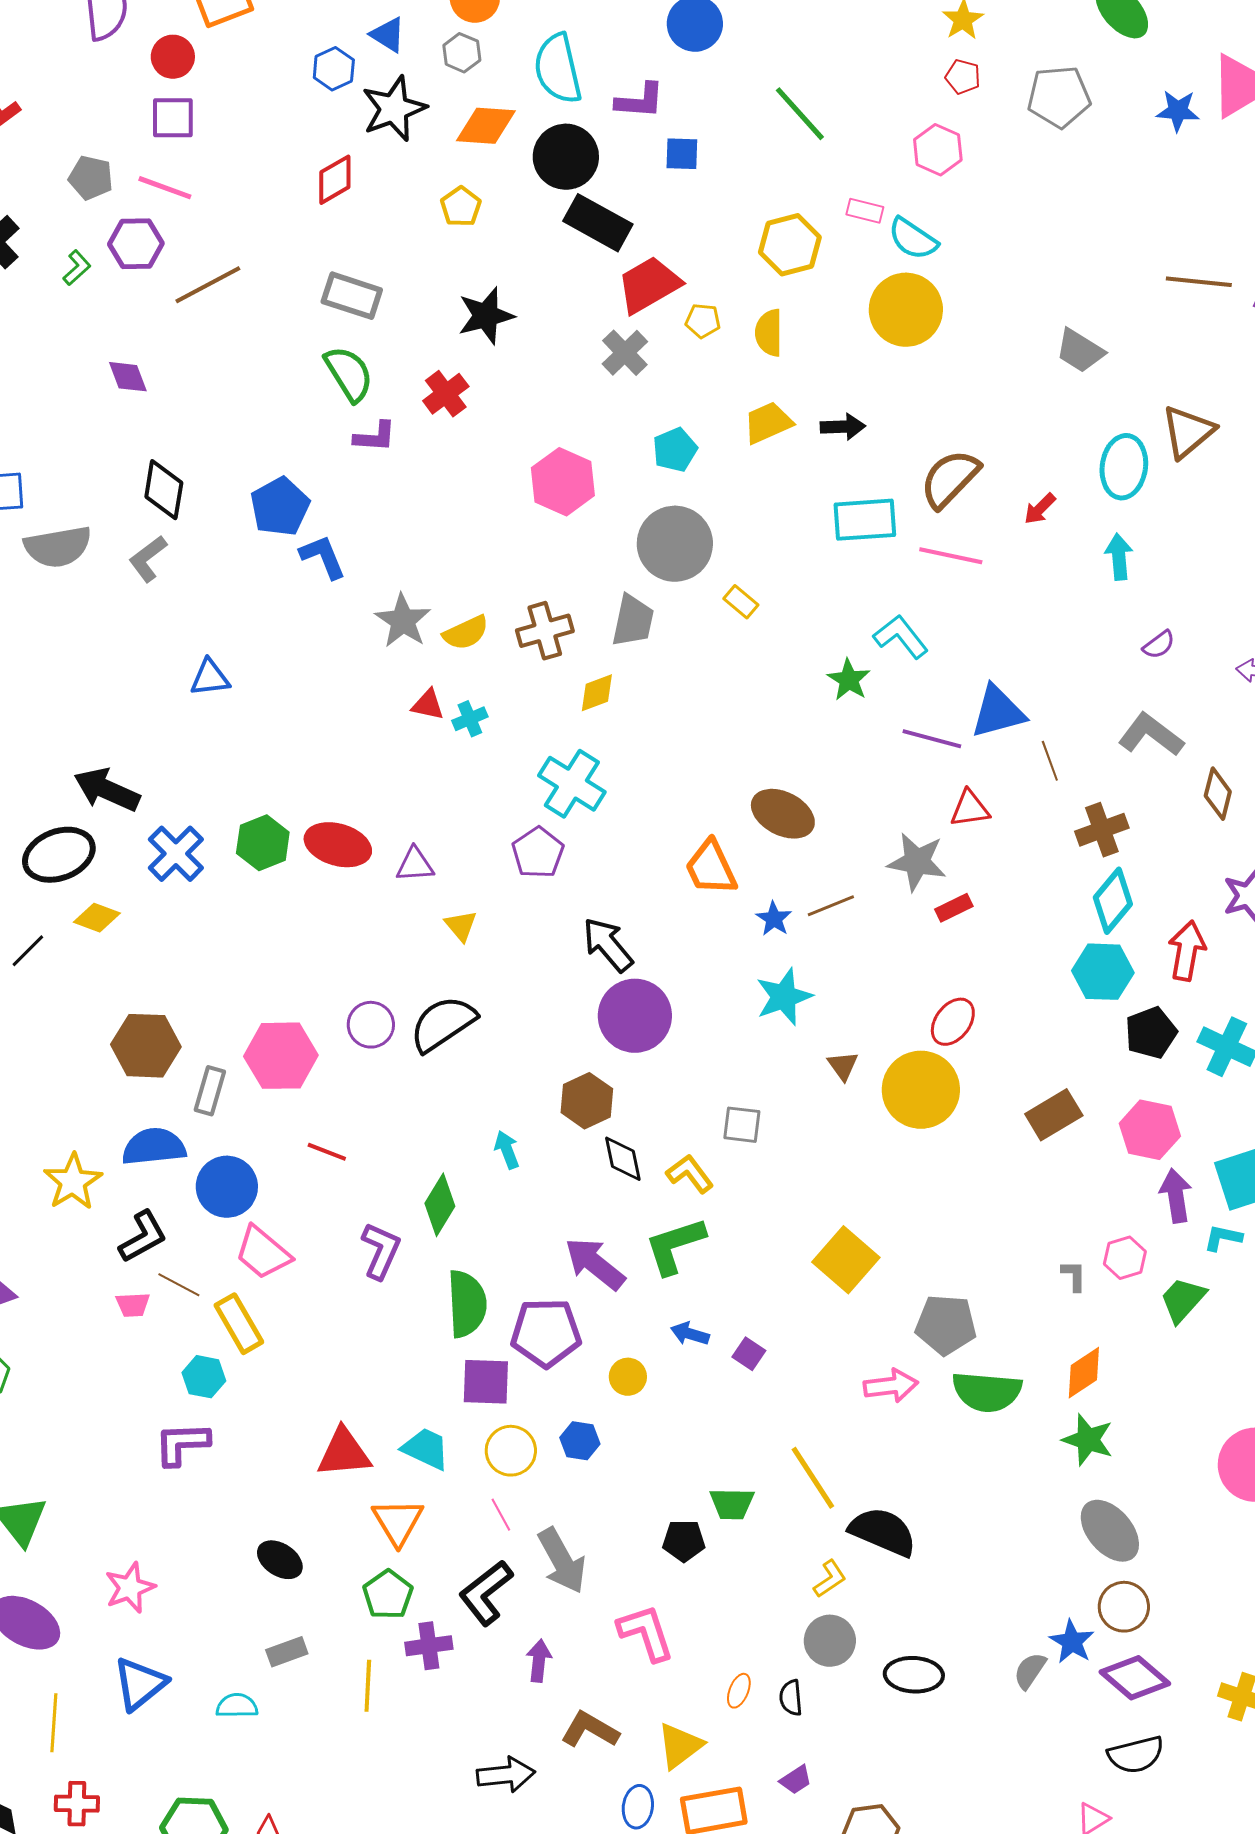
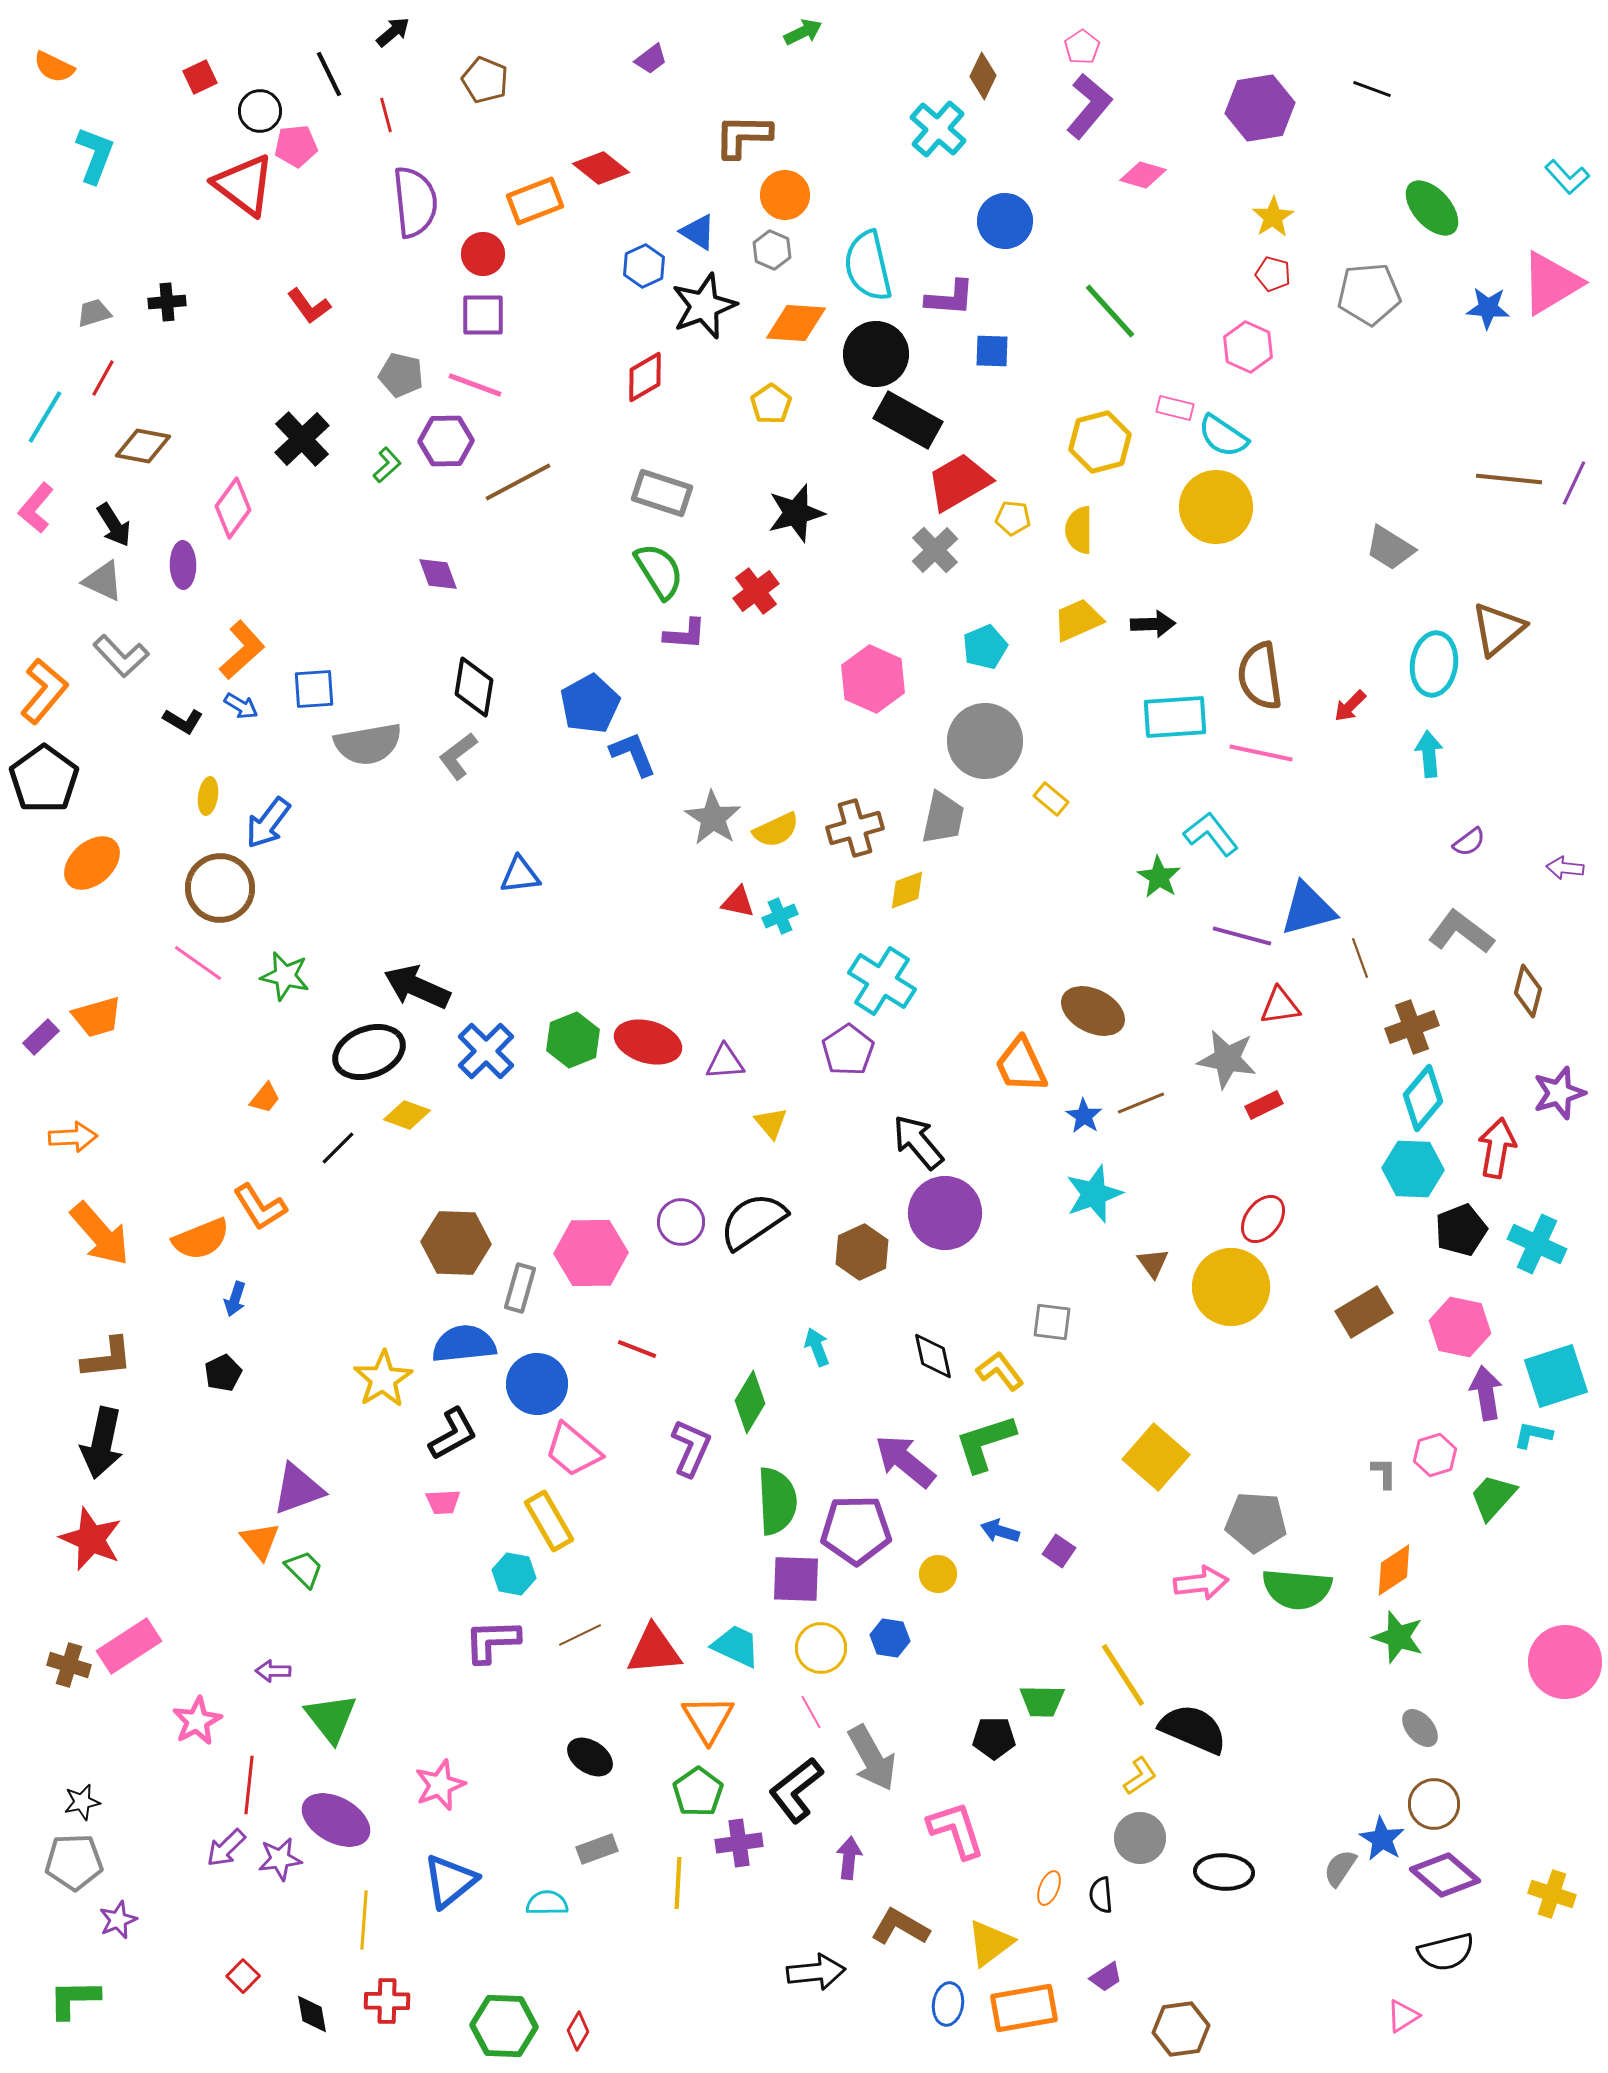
brown semicircle: (950, 479) -> (1260, 676), turned -52
brown hexagon: (587, 1101) -> (862, 1252), moved
brown line: (179, 1285) -> (580, 1635), moved, turned -54
gray ellipse: (1110, 1531) -> (1420, 1728), size x0.6

